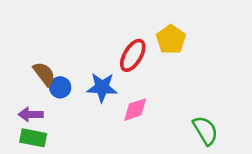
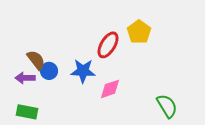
purple arrow: (31, 114) -> (25, 78), moved

